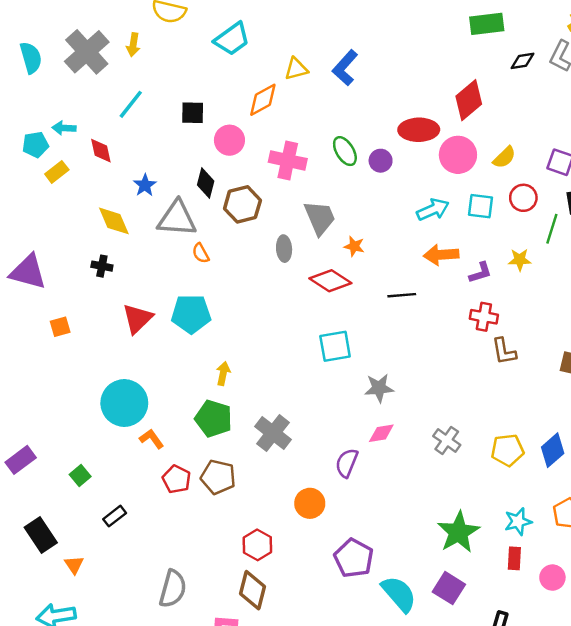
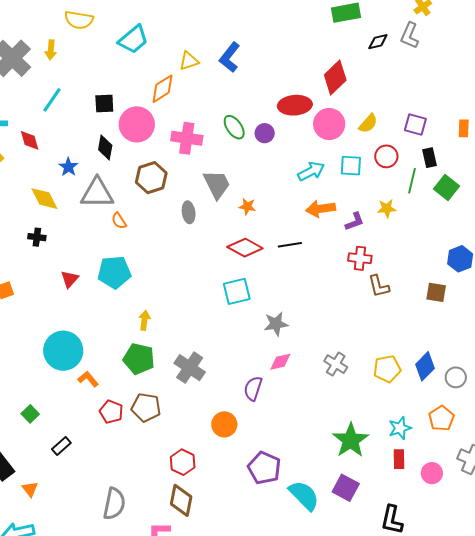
pink circle: (229, 140) -> (137, 124), size x1.4
black diamond: (206, 183) -> (105, 148), moved
red diamond: (330, 281) -> (245, 248), moved
red triangle: (138, 319) -> (70, 279), size x0.7

